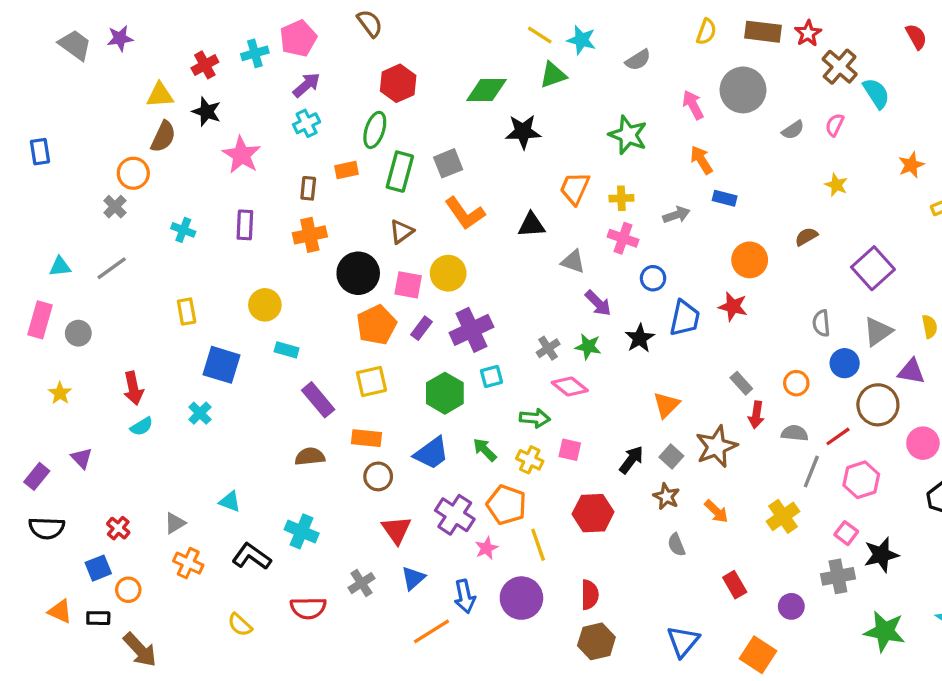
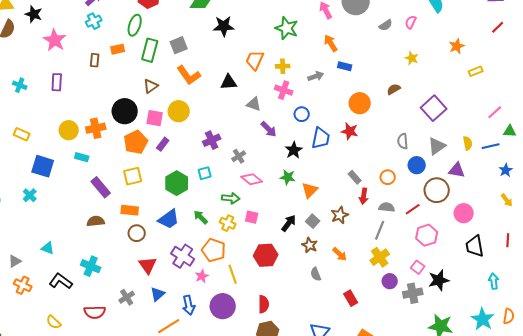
orange cross: (310, 235) -> (96, 128), moved
yellow rectangle: (187, 312) -> (22, 134), turned -56
purple cross: (471, 330) -> (212, 140), moved, size x0.7
green star: (588, 347) -> (288, 177), moved
brown star: (716, 446) -> (340, 215), size x0.7
gray line: (811, 471) -> (380, 230), moved
purple circle: (791, 606) -> (390, 281), moved

